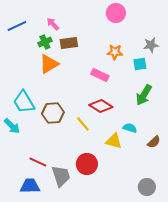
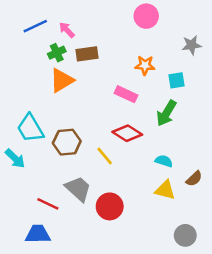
blue line: (17, 26) -> (35, 26), moved
gray star: (151, 45) -> (192, 45), moved
green arrow: (144, 95) -> (166, 113), moved
yellow triangle: (114, 141) -> (165, 190), moved
gray trapezoid: (61, 176) -> (78, 189), moved, turned -30

